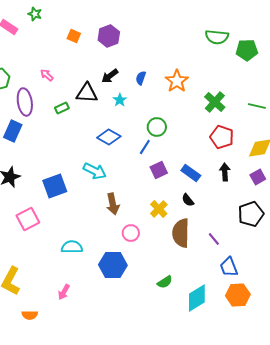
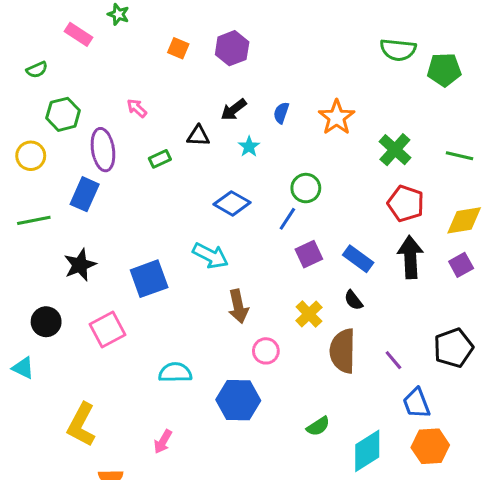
black triangle: (87, 93) -> (198, 136), size x0.7
black arrow: (225, 172) -> (410, 257), size x1.5
black pentagon: (251, 214) -> (453, 348), moved

